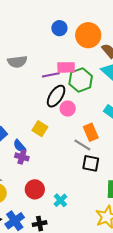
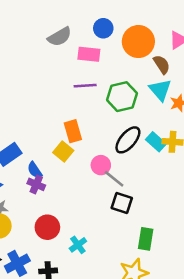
gray semicircle: (17, 62) -> (60, 37), moved, turned -30
pink rectangle: (66, 67) -> (89, 54), moved
black ellipse: (56, 96) -> (128, 140), moved
pink circle: (68, 109) -> (101, 165), moved
orange rectangle: (91, 132) -> (73, 131), moved

